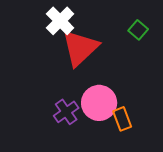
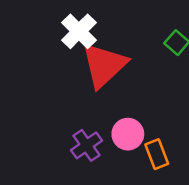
pink circle: (99, 103) -> (128, 134), size x0.7

